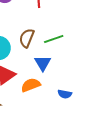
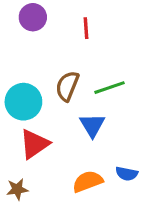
orange semicircle: (31, 85) -> (88, 181), moved

